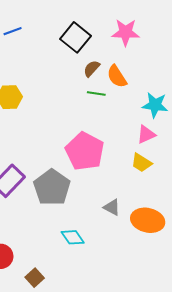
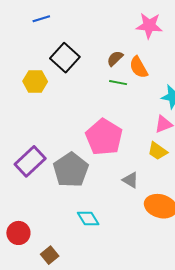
black square: (75, 37) -> (65, 58), moved
gray triangle: (112, 207) -> (130, 180), moved

